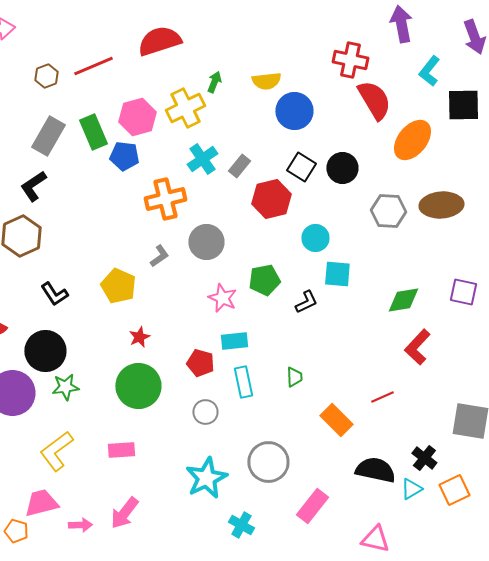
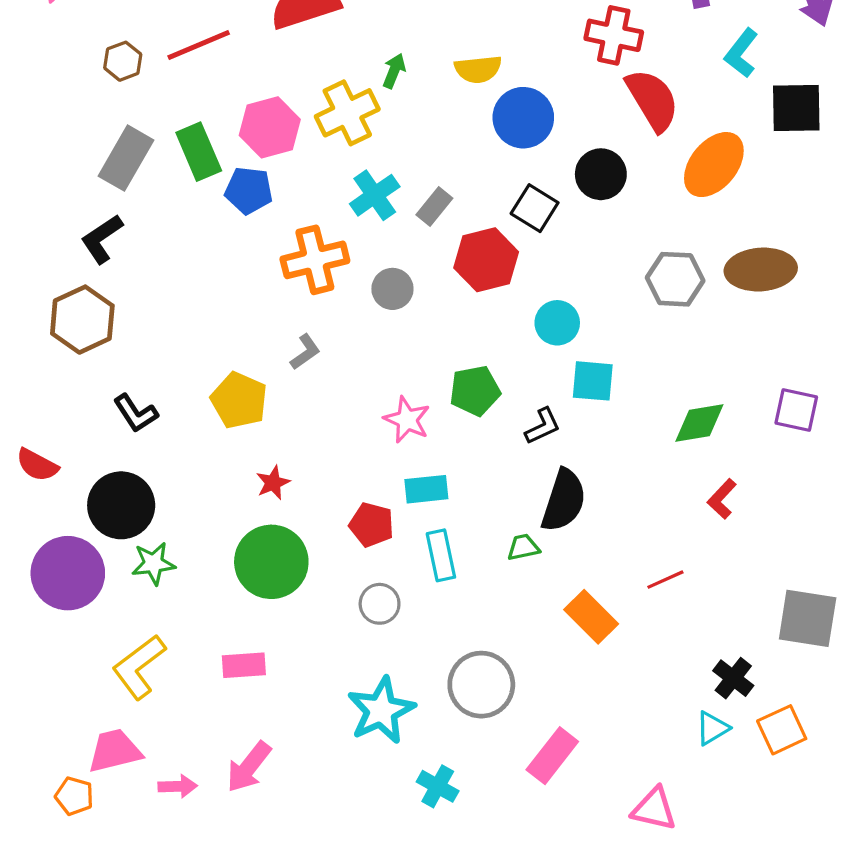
black circle: (342, 168) -> (601, 174), moved
gray circle: (206, 242) -> (392, 289), moved, size x0.7
red L-shape: (417, 347) -> (722, 499), size x0.7
green trapezoid: (294, 377) -> (523, 547), turned -100
black semicircle: (375, 470) -> (564, 500), moved, turned 96

